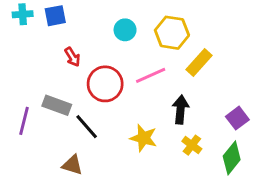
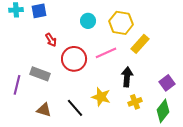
black line: (87, 127) -> (75, 108), moved
yellow cross: (192, 145) -> (135, 102), turned 32
brown triangle: (72, 165) -> (44, 110), moved

